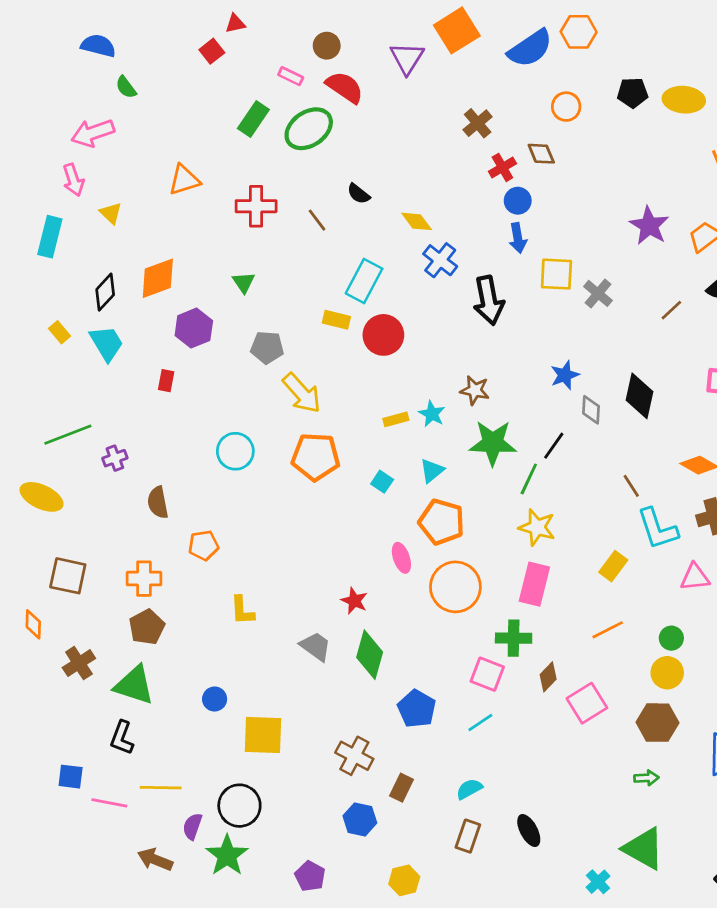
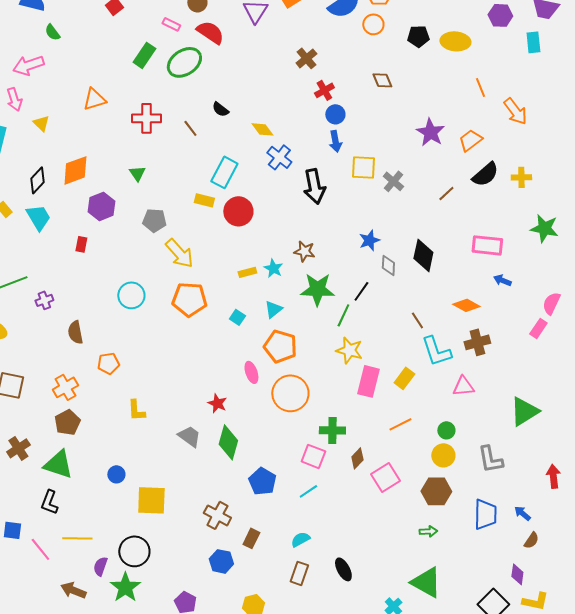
orange circle: (566, 107) -> (373, 24), moved
brown diamond: (541, 154) -> (382, 80), moved
orange cross: (144, 579) -> (65, 387), turned -30
pink rectangle: (534, 584) -> (368, 381), moved
pink line: (109, 803) -> (40, 549), turned 40

